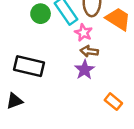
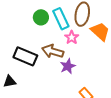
brown arrow: (89, 51) -> (53, 51), moved, size x1.5

